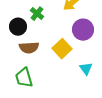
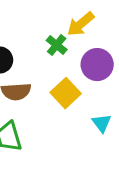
green cross: (37, 14) -> (57, 45), moved

